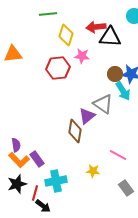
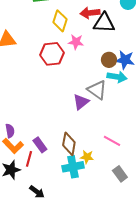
cyan arrow: (123, 91) -> (117, 77), turned -48
brown diamond: (75, 131) -> (69, 144), moved
purple rectangle: (37, 159) -> (40, 145), moved
cyan cross: (56, 181) -> (73, 167), moved
red line: (35, 193) -> (29, 159), moved

